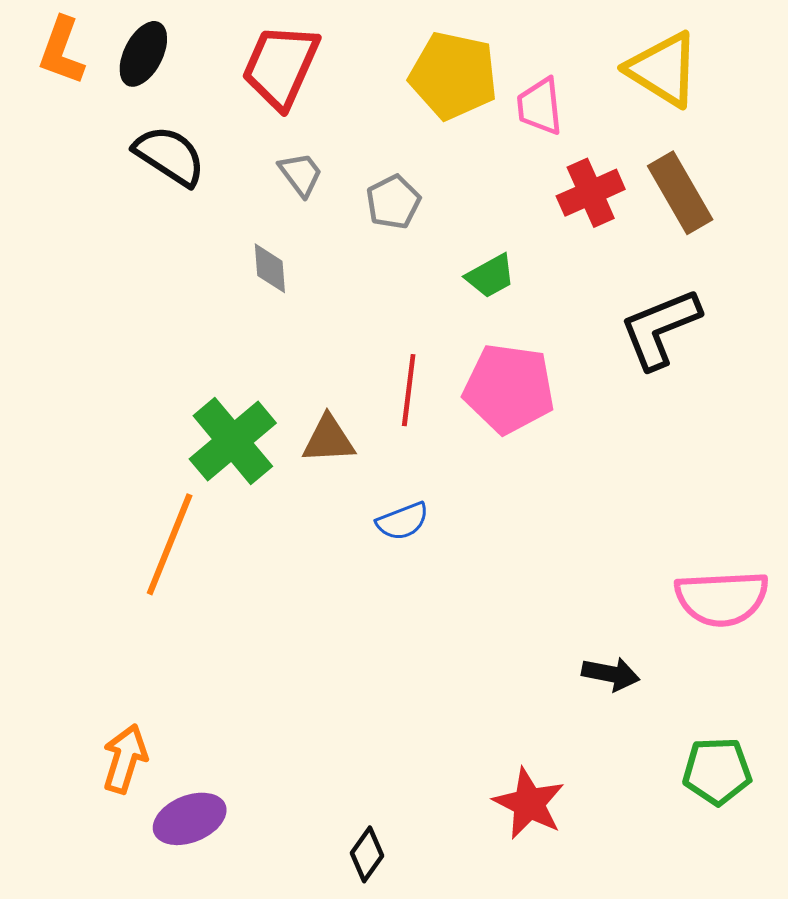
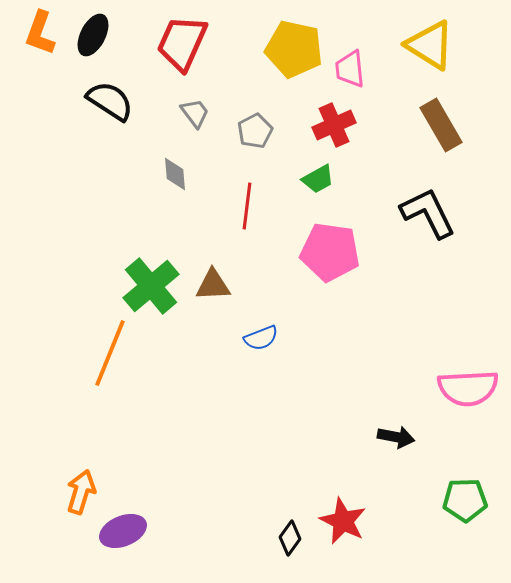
red cross: (591, 193) -> (334, 125), moved
black L-shape: (660, 328) -> (428, 213), turned 86
red line: (409, 390) -> (247, 206), moved
black diamond: (367, 854) -> (290, 538), moved

